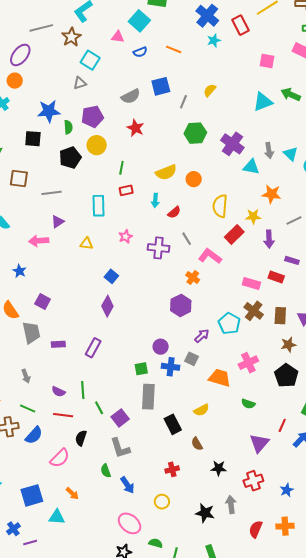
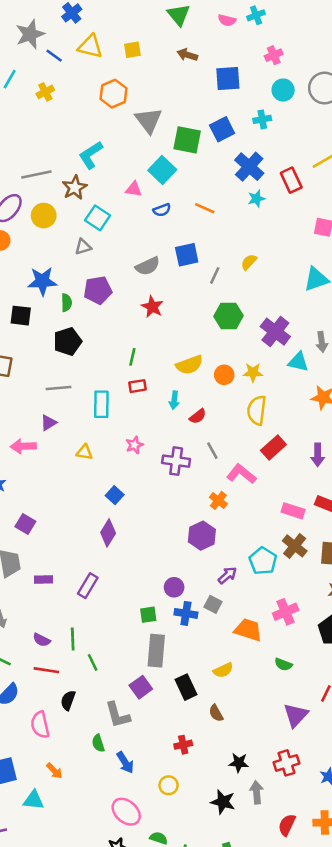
yellow circle: (97, 145) -> (44, 216), moved
gray line: (52, 193) -> (58, 388), moved
yellow star: (253, 216) -> (253, 372), moved
purple square: (120, 418) -> (141, 687), moved
pink semicircle: (60, 458) -> (40, 725), turned 120
black star: (219, 468) -> (239, 763), moved

